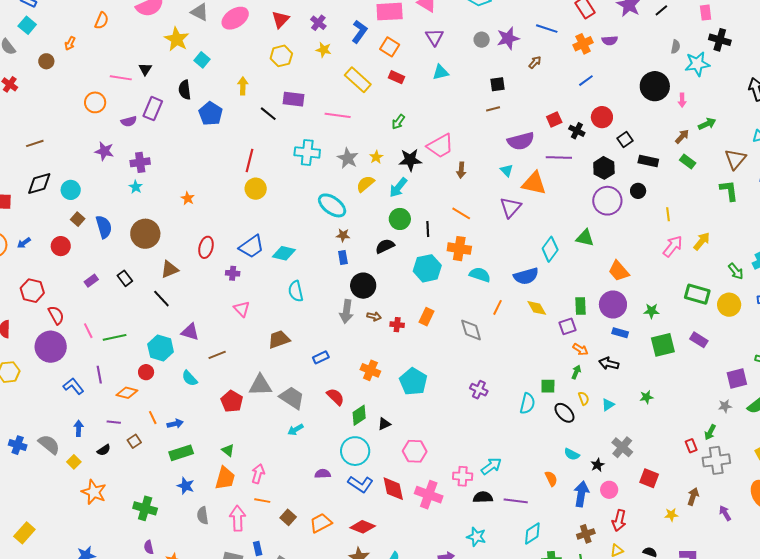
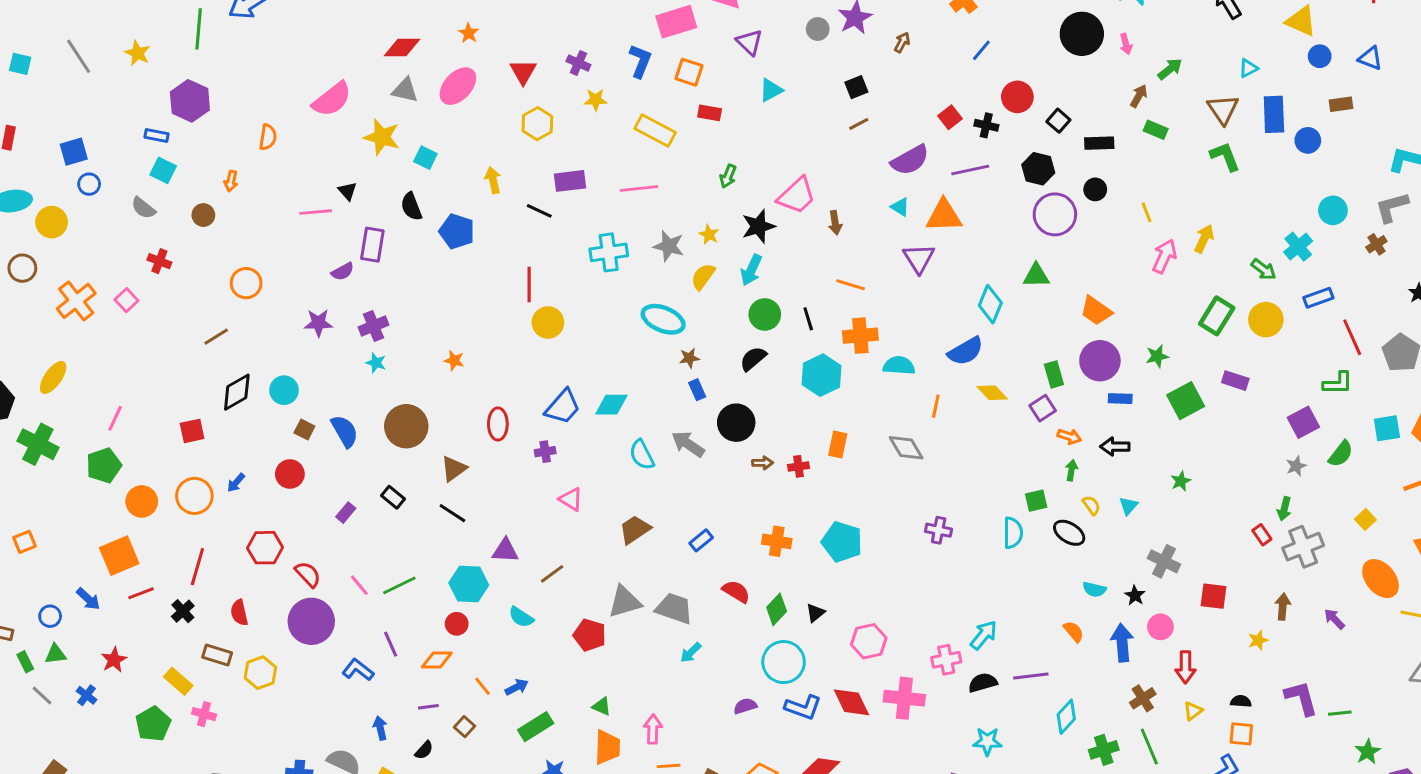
orange circle: (95, 102) -> (246, 283), moved
green rectangle: (697, 294) -> (1217, 316), turned -60
gray arrow: (346, 311) -> (688, 444), moved, turned 130

